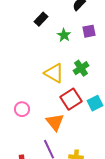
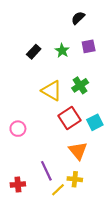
black rectangle: (41, 19) -> (34, 52), moved
orange triangle: (55, 122) -> (78, 151), moved

